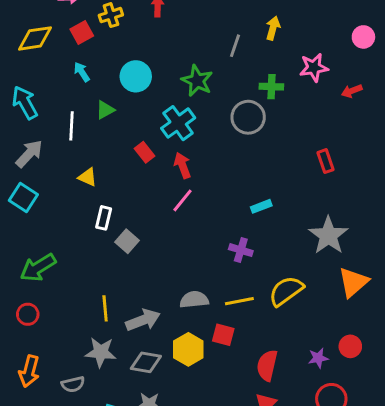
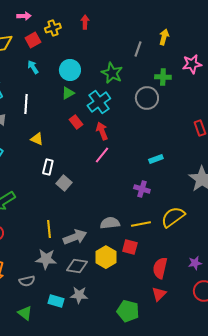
green triangle: (105, 110) -> (68, 93), moved

